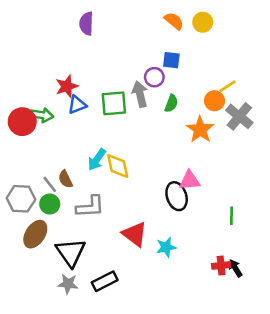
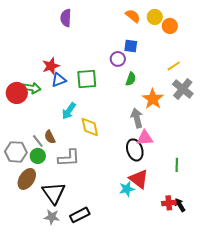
gray arrow: (140, 94) -> (137, 118), moved
orange circle: (214, 101) -> (170, 26), moved
cyan arrow: (97, 160) -> (69, 111), moved
red triangle: (135, 234) -> (139, 179), moved

